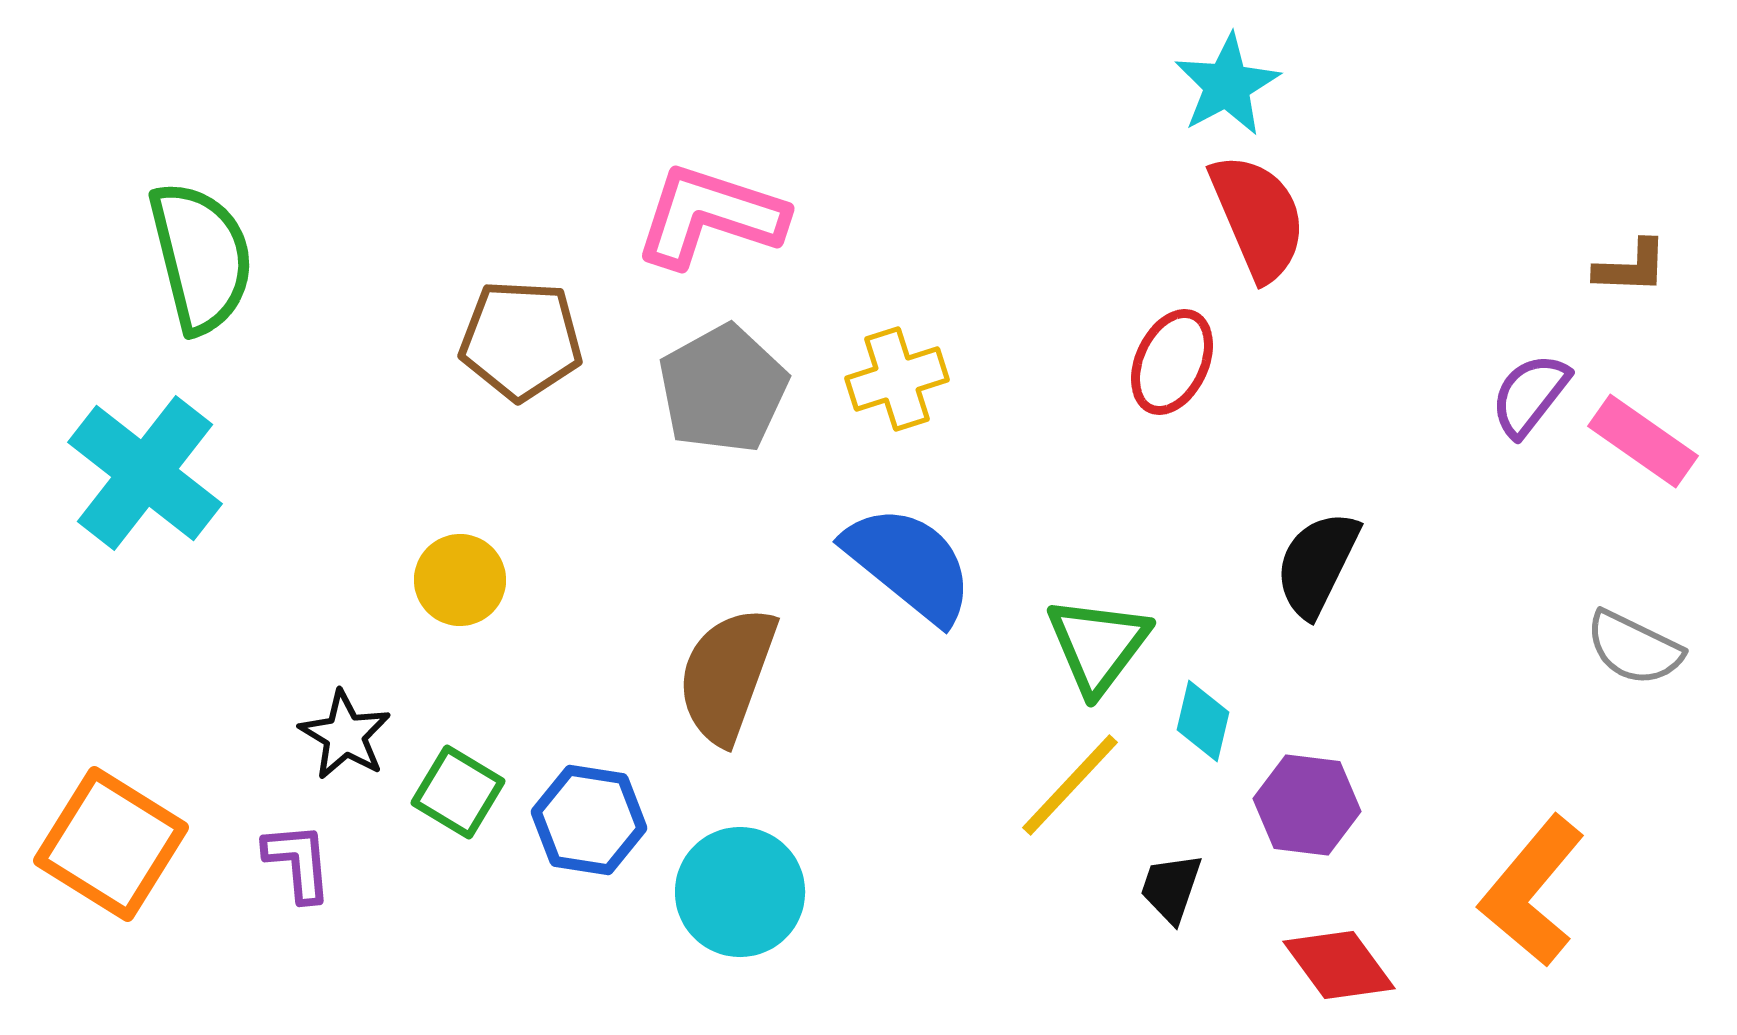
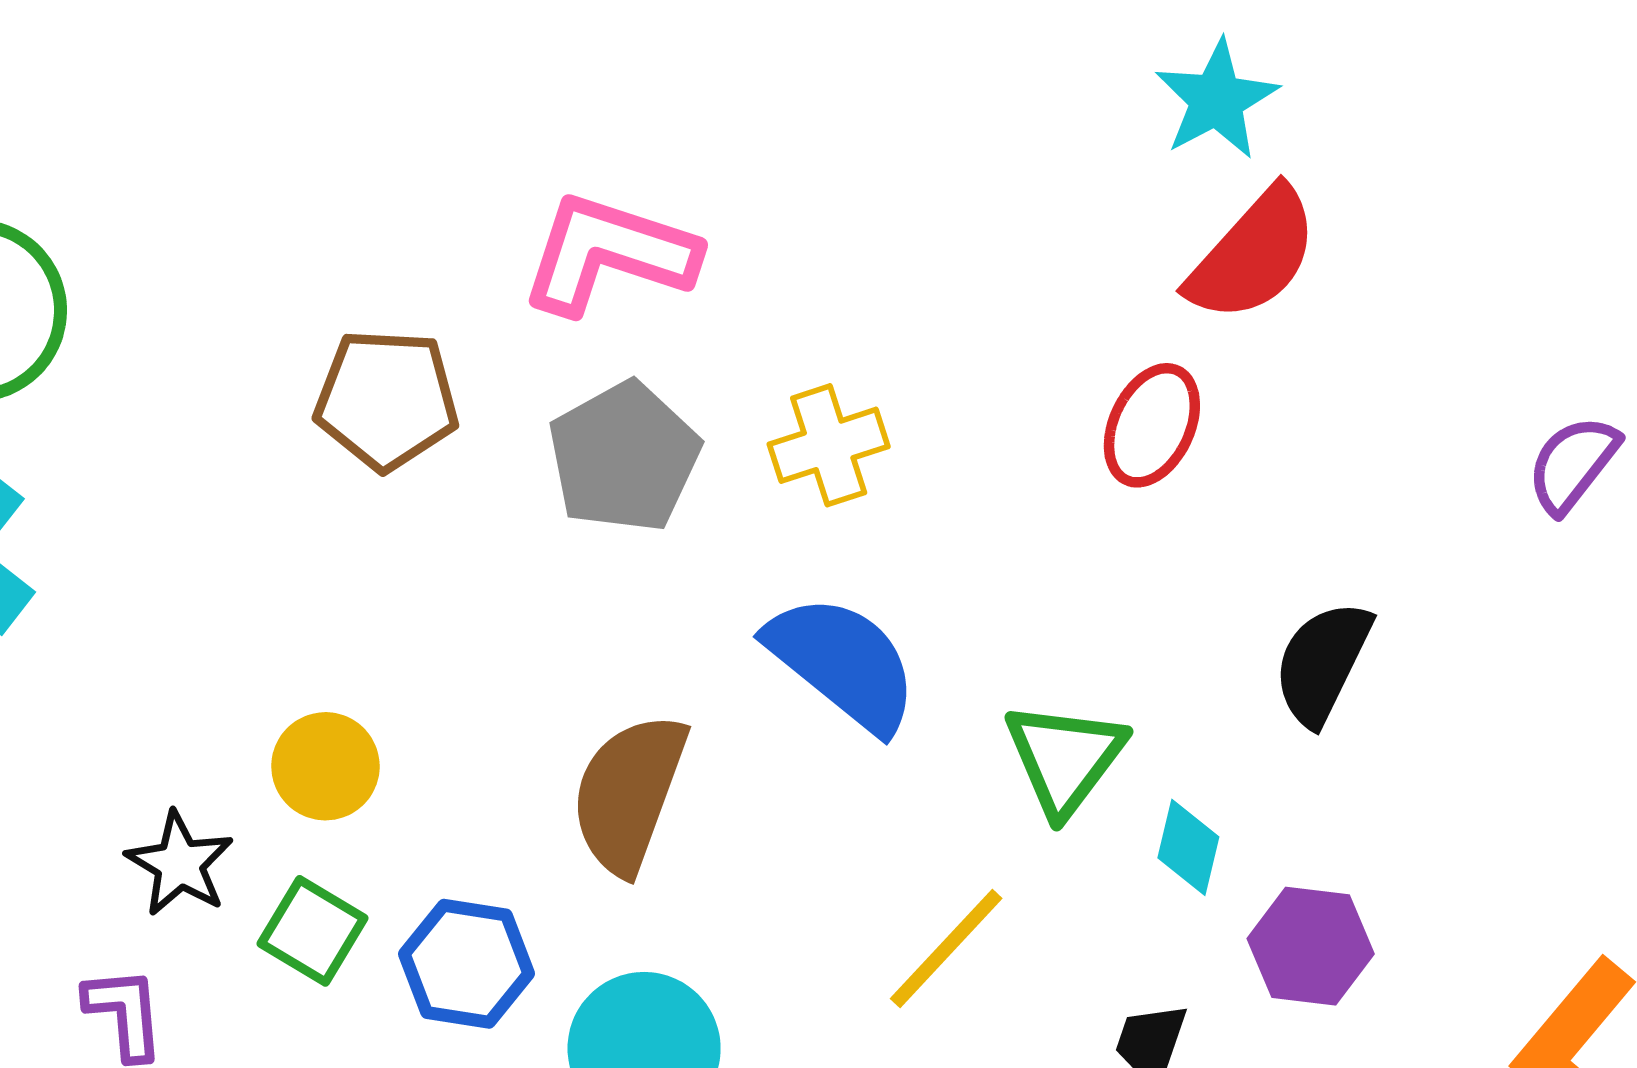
red semicircle: (1258, 217) -> (1253, 255), turned 65
yellow circle: (460, 580) -> (325, 766), moved
yellow line: (1070, 785) -> (946, 948), moved

